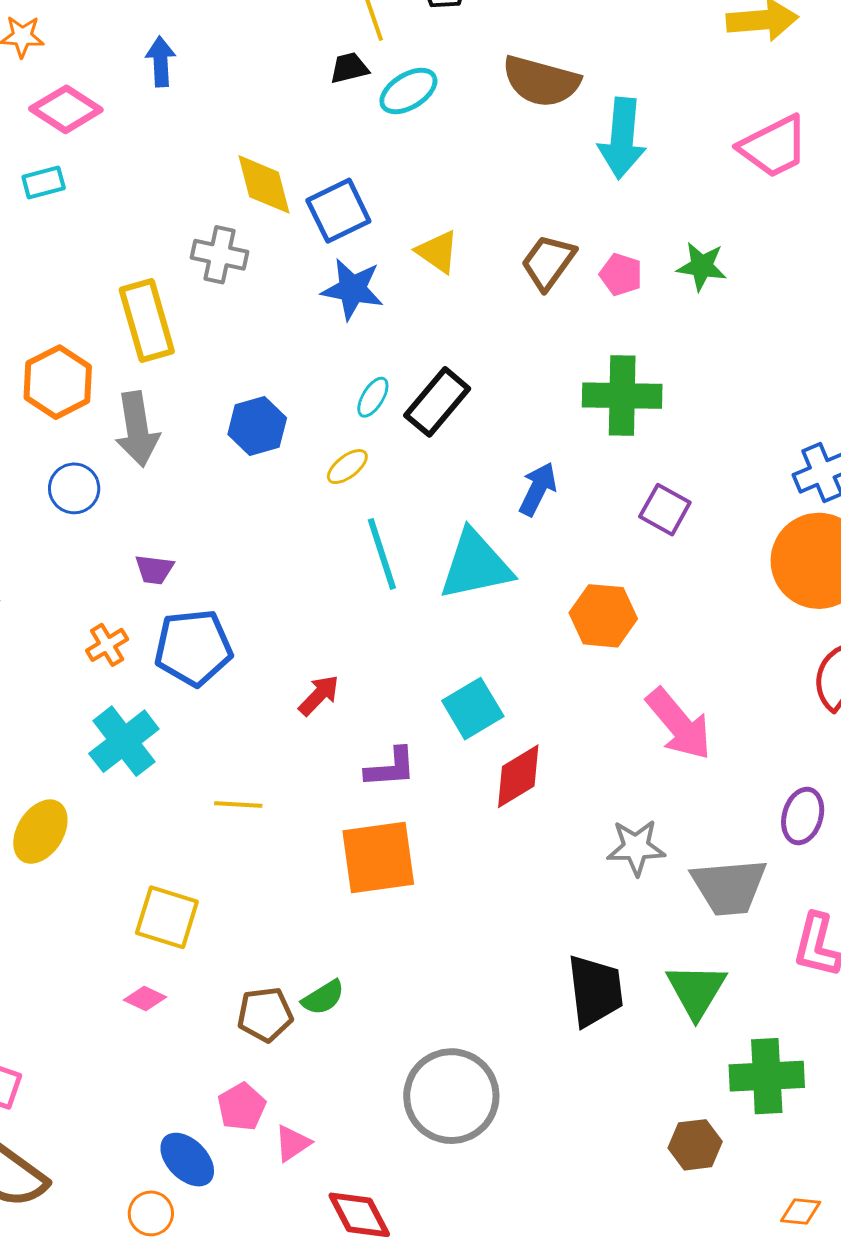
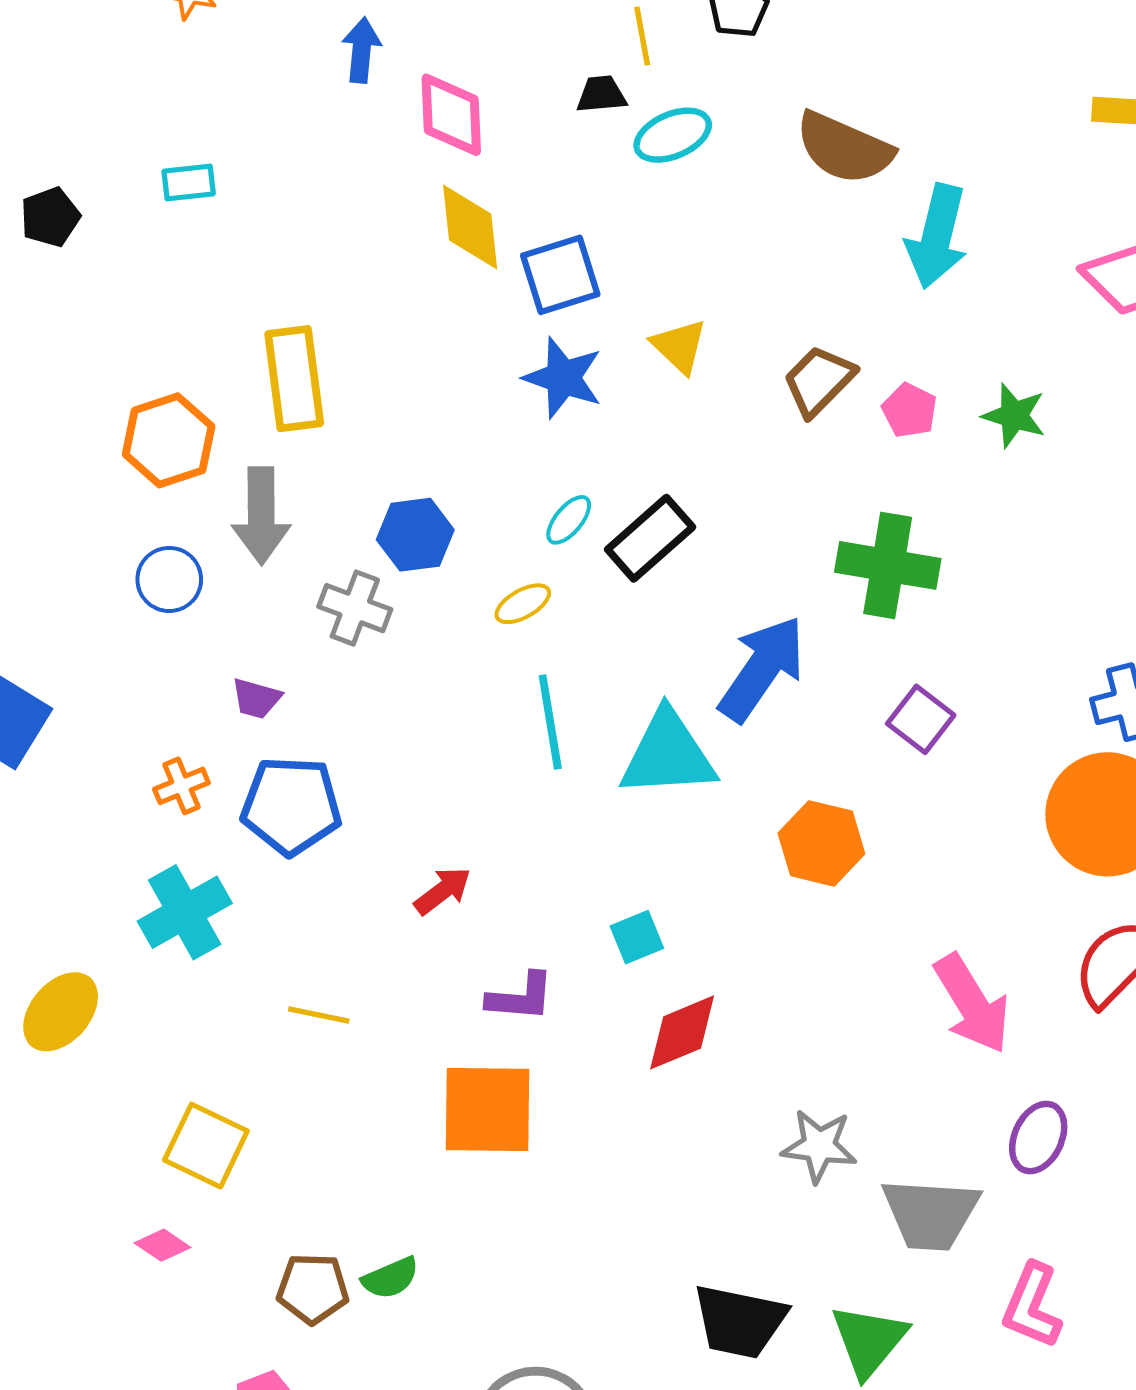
pink diamond: (66, 109) -> (451, 115), moved, turned 46
gray cross: (219, 255) -> (355, 608), moved
blue arrow: (538, 489) -> (762, 669), size x1.6
cyan square: (473, 709) -> (637, 937), size x0.7
pink arrow: (679, 724) -> (972, 1004), moved
black trapezoid: (595, 991) -> (740, 1321), turned 100

